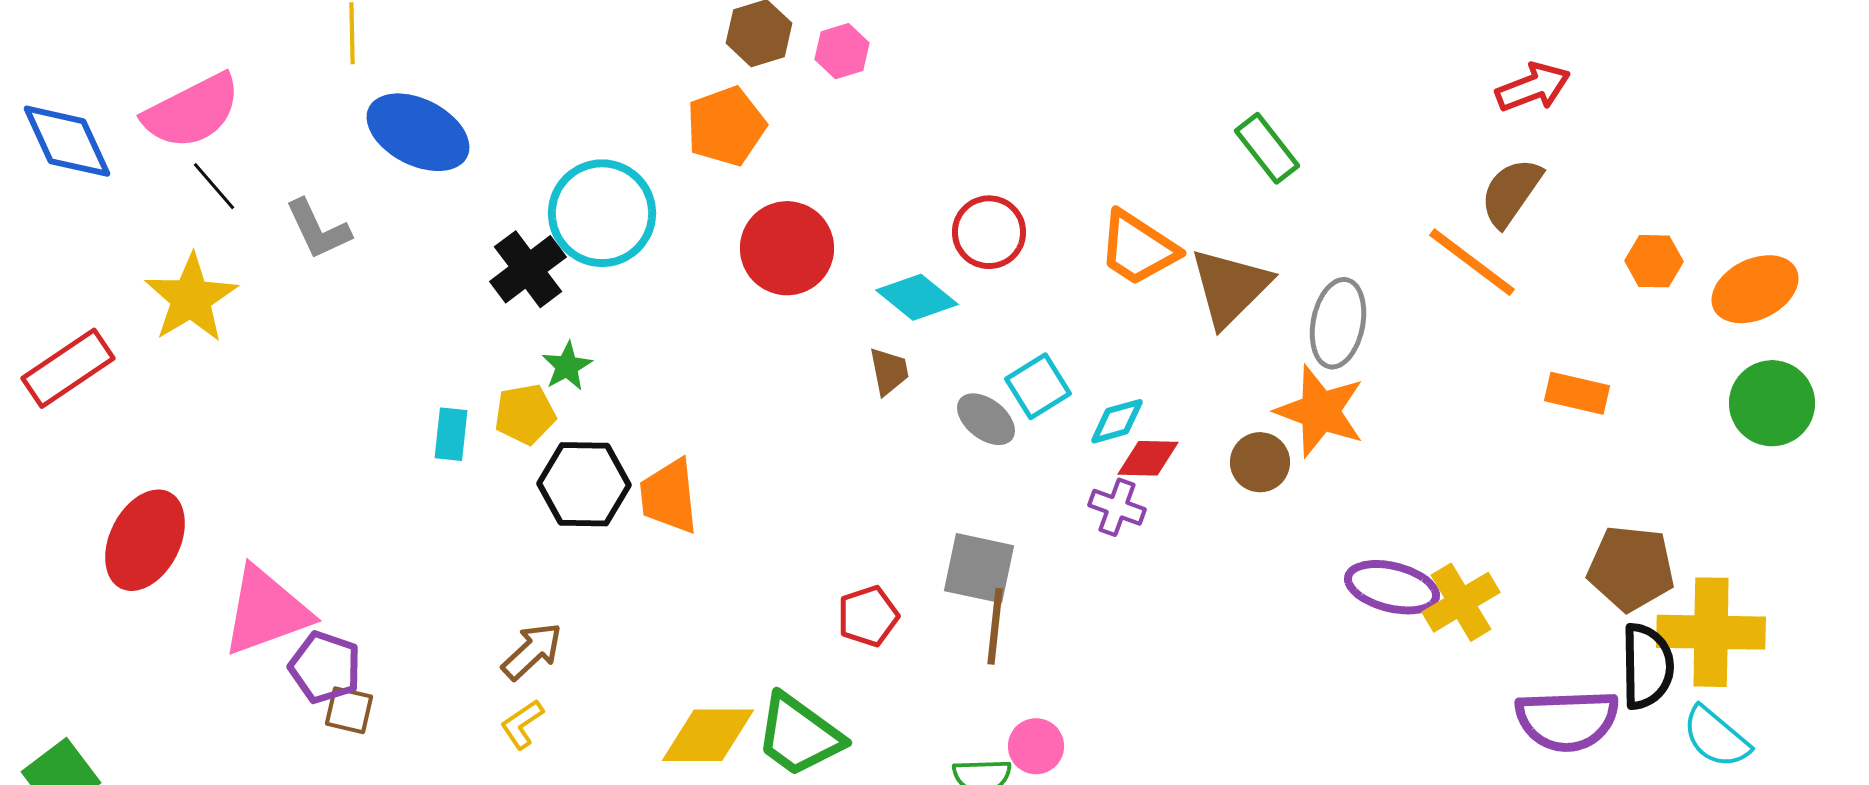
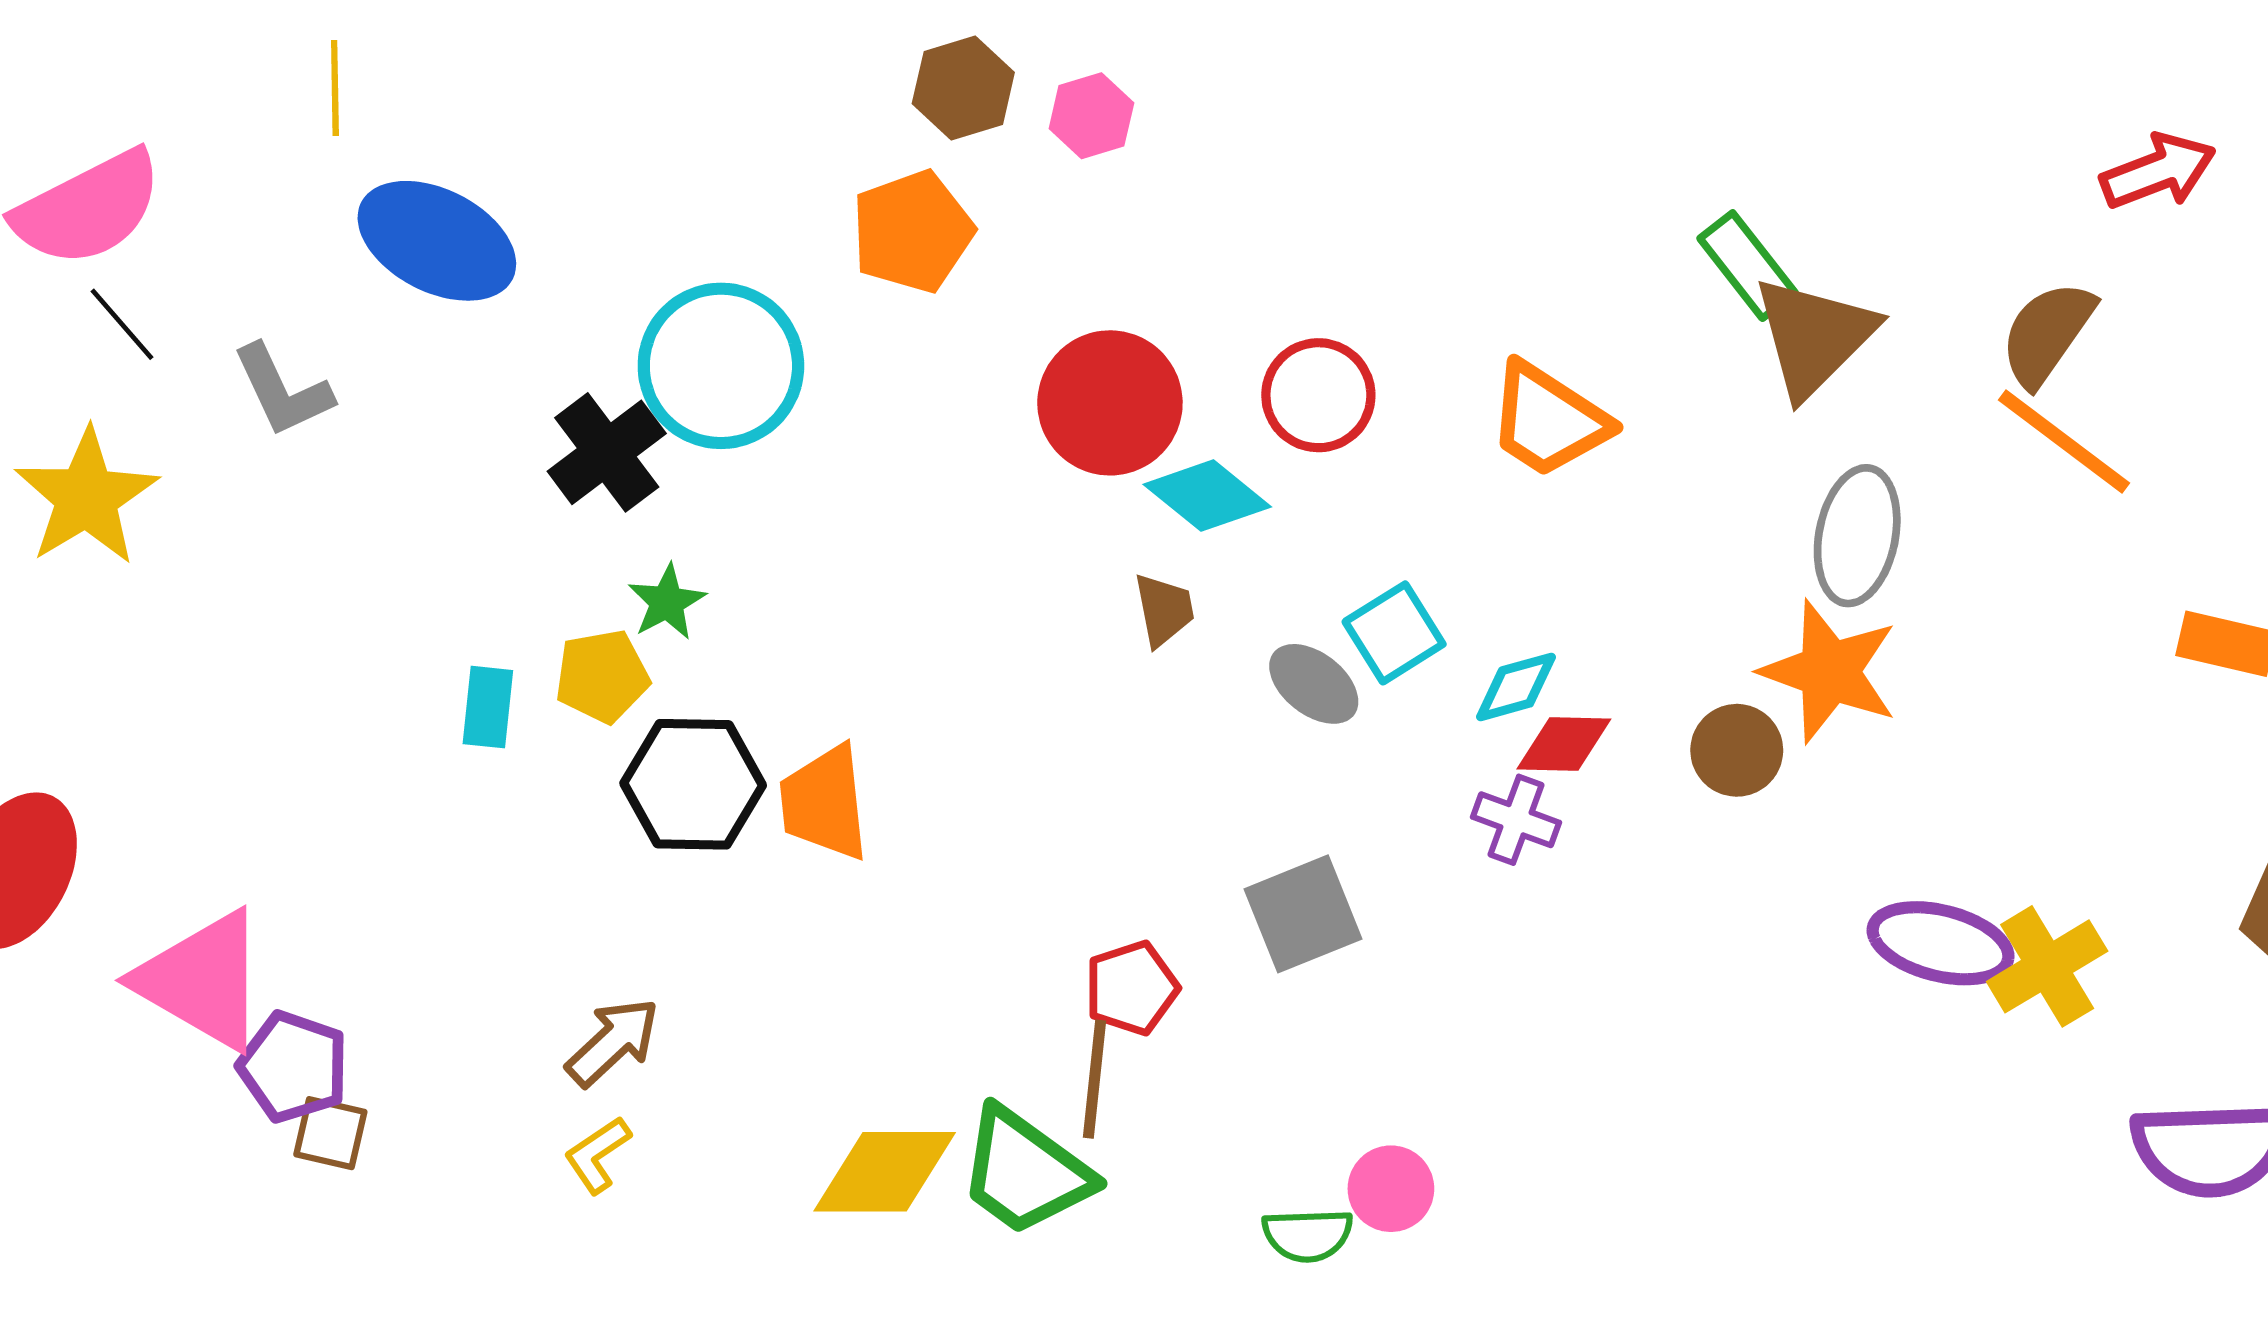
brown semicircle: (1511, 192) -> (2047, 333), moved
red circle: (787, 248) -> (1110, 403), moved
brown triangle: (1230, 287) -> (1814, 337), moved
gray square: (979, 568) -> (1303, 914), turned -34
pink triangle: (266, 611) -> (202, 980), turned 50
brown line: (995, 626) -> (1095, 1079), moved

